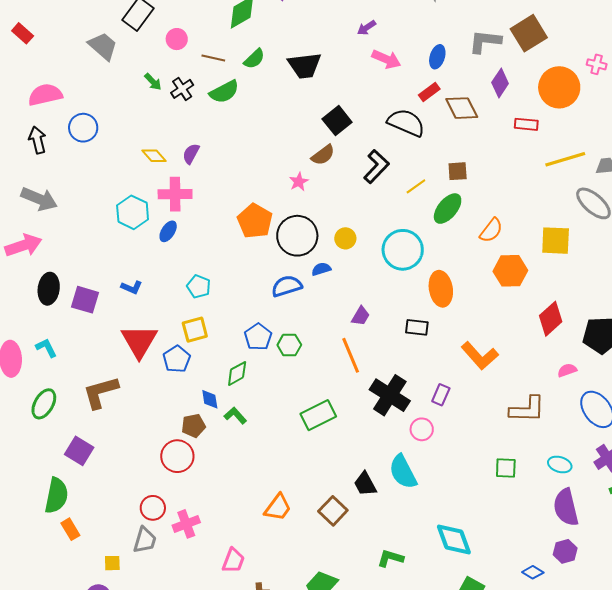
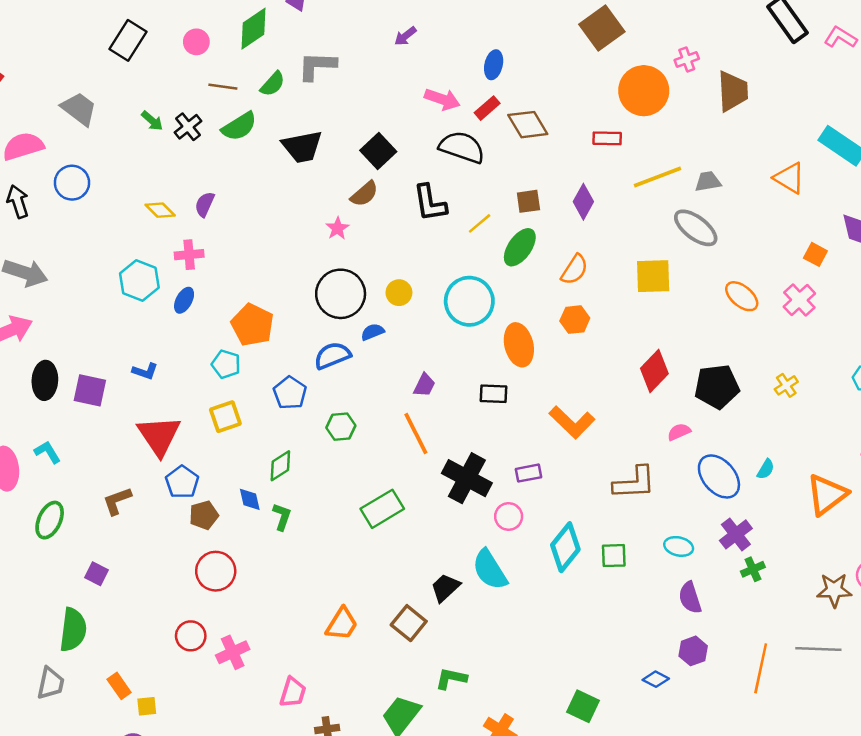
pink circle: (177, 39) -> (196, 42), moved
gray L-shape: (485, 41) -> (317, 66), moved
gray trapezoid: (103, 46) -> (79, 109), moved
pink arrow: (386, 59) -> (442, 99), moved
pink cross: (597, 64) -> (687, 59), turned -30
black trapezoid: (305, 65) -> (302, 147), moved
purple diamond: (500, 83) -> (583, 202), moved
black L-shape: (376, 166) -> (430, 203), turned 132
pink cross: (175, 194) -> (189, 255), size x0.7
orange pentagon: (255, 221) -> (252, 325), moved
orange hexagon: (510, 271) -> (575, 320), moved, size x0.7
blue pentagon: (258, 337) -> (290, 393), moved
blue pentagon: (177, 359) -> (182, 482), moved
brown L-shape: (101, 392) -> (117, 501), size x0.7
purple rectangle: (441, 395) -> (528, 473), turned 60
green L-shape: (235, 416) -> (282, 517), turned 65
brown pentagon: (194, 426) -> (204, 515), moved
purple square: (79, 451) -> (97, 574), size x0.7
black trapezoid: (365, 484) -> (445, 588), turned 80
purple semicircle: (566, 507) -> (690, 598), size x0.7
orange rectangle: (70, 529) -> (119, 686), moved
cyan diamond: (454, 539) -> (565, 547), moved, turned 63
gray trapezoid: (145, 540) -> (51, 683), moved
green L-shape: (390, 558) -> (451, 678), moved

